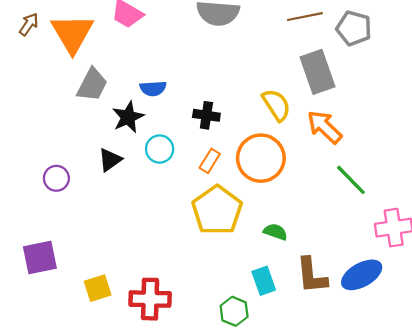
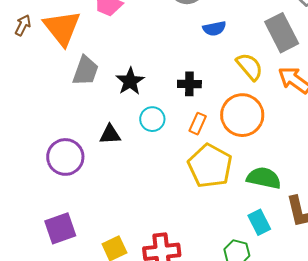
blue semicircle: (153, 88) -> (214, 28), moved
black star: (128, 117) -> (130, 81), moved
black triangle: (110, 160) -> (110, 134), turned 40
purple circle: (56, 178) -> (65, 157), size x1.6
green semicircle: (275, 232) -> (264, 178), size x1.6

